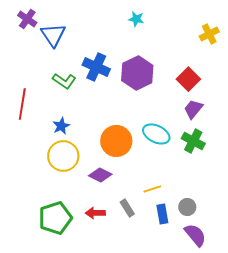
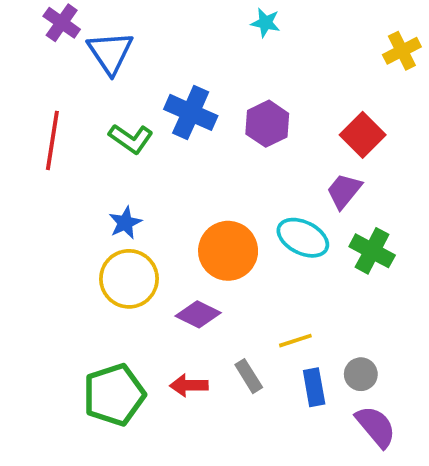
purple hexagon: (137, 73) -> (267, 124), size x0.7
red line: (22, 104) -> (52, 140), moved
purple trapezoid: (193, 109) -> (344, 191), moved

